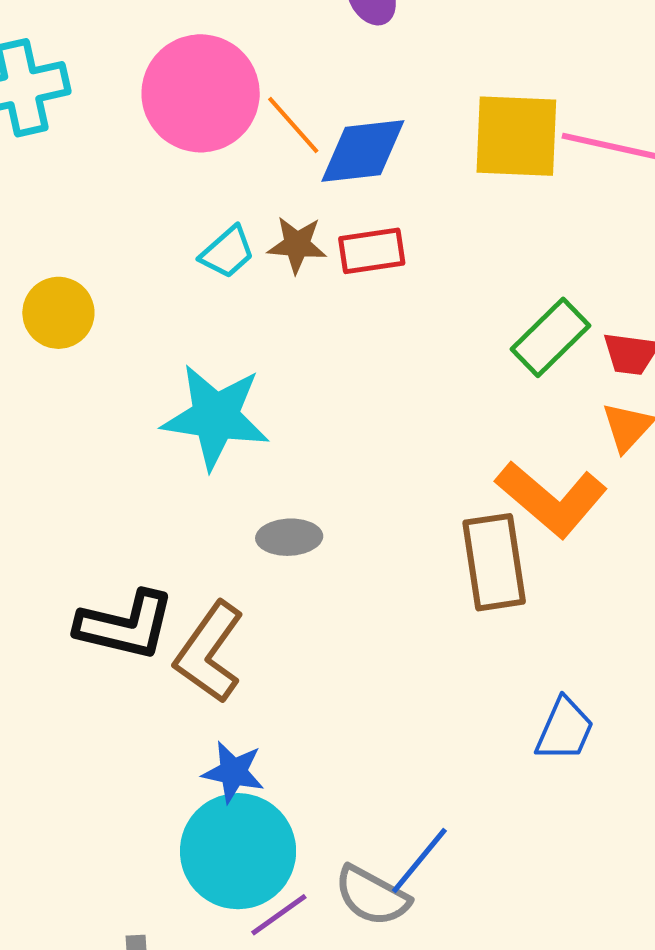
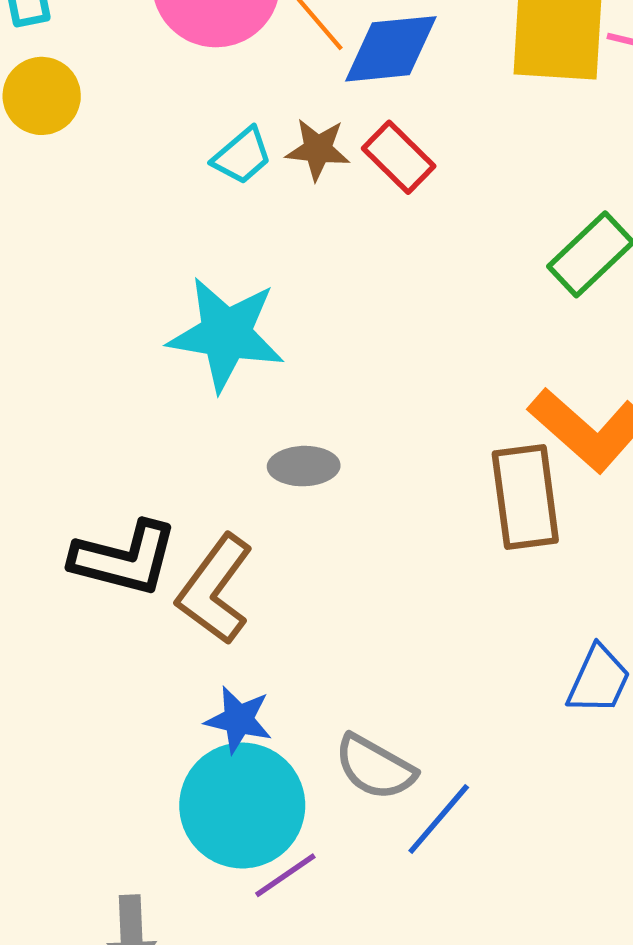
red rectangle: (372, 251) -> (399, 157), turned 52
yellow circle: (58, 313) -> (42, 96), moved
gray semicircle: (372, 896) -> (375, 767), moved

